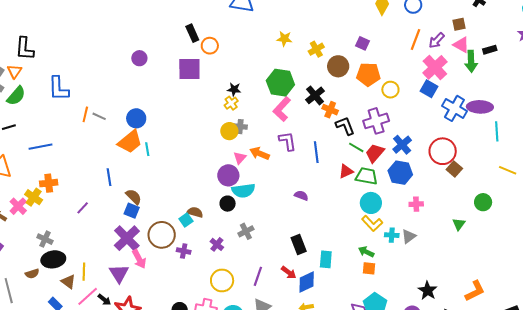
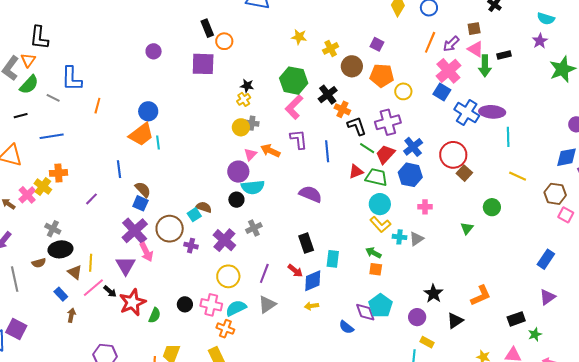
gray line: (99, 116) -> (53, 98), moved
purple semicircle: (301, 195) -> (310, 194), size x1.6
purple cross: (217, 244) -> (224, 240), size x1.6

